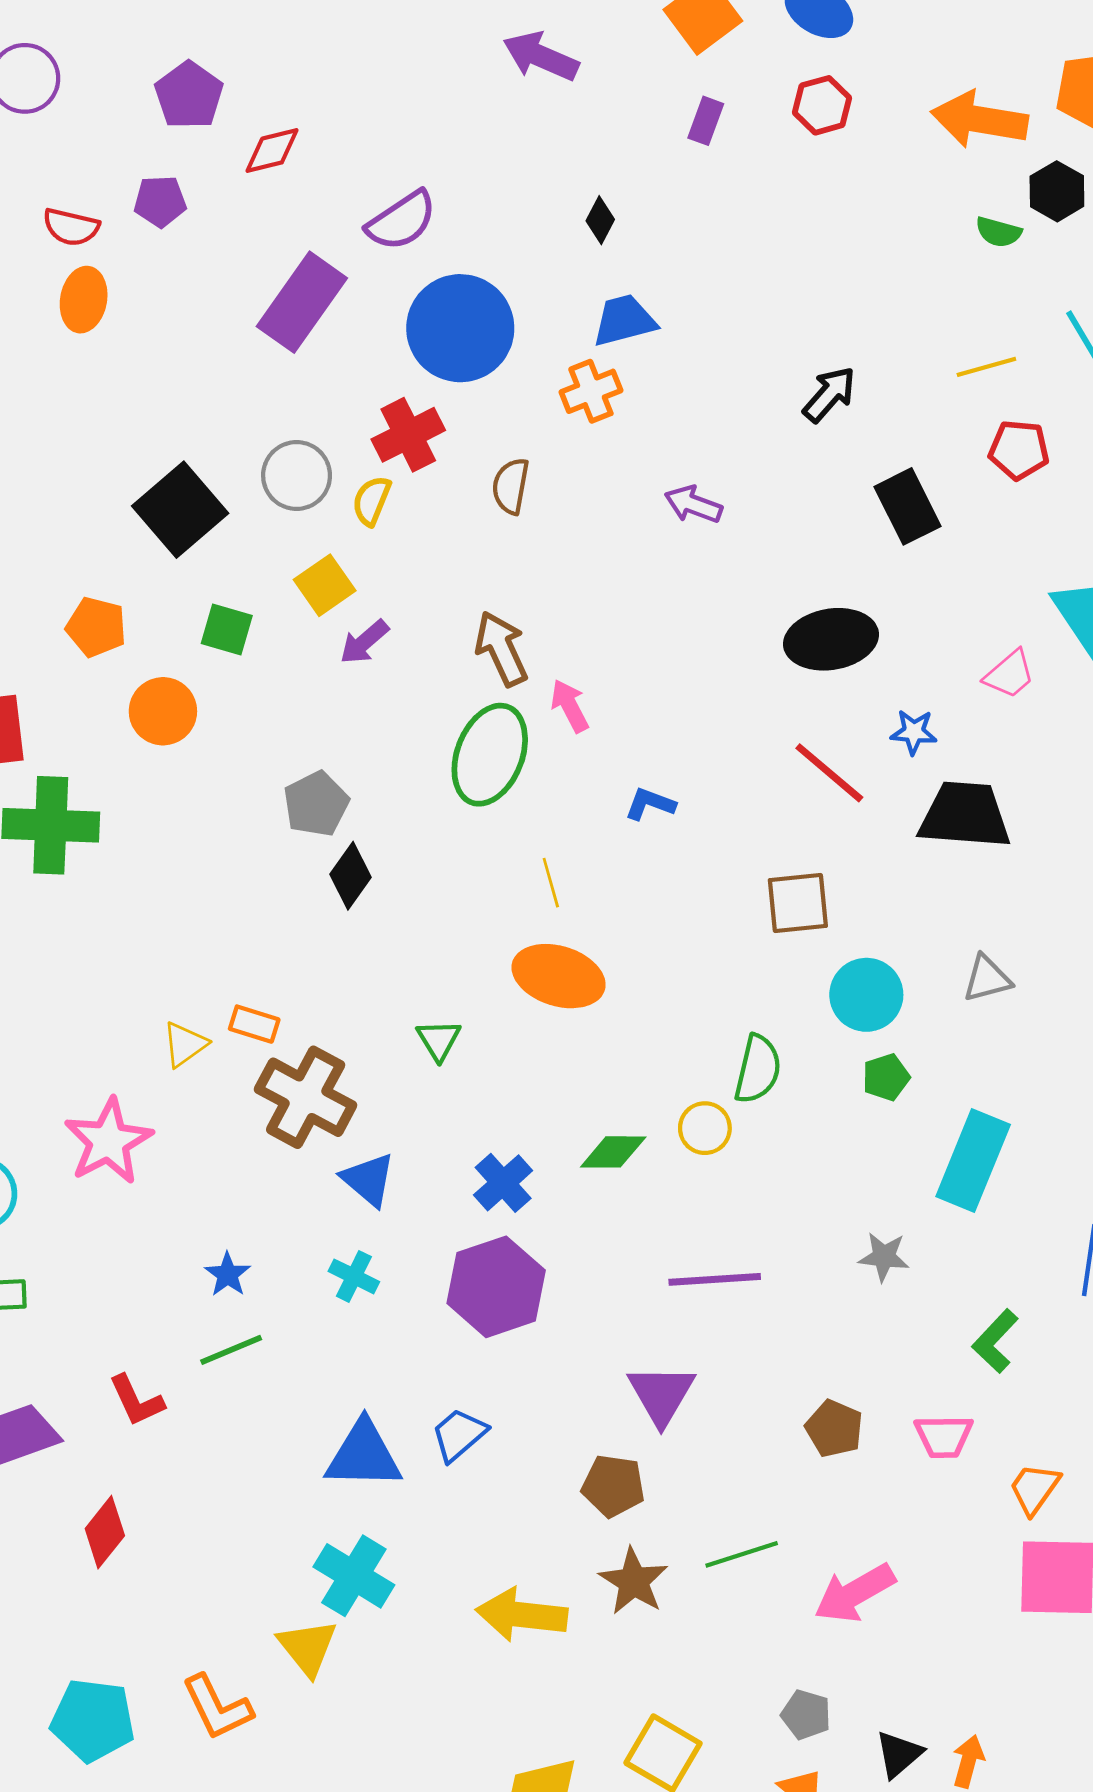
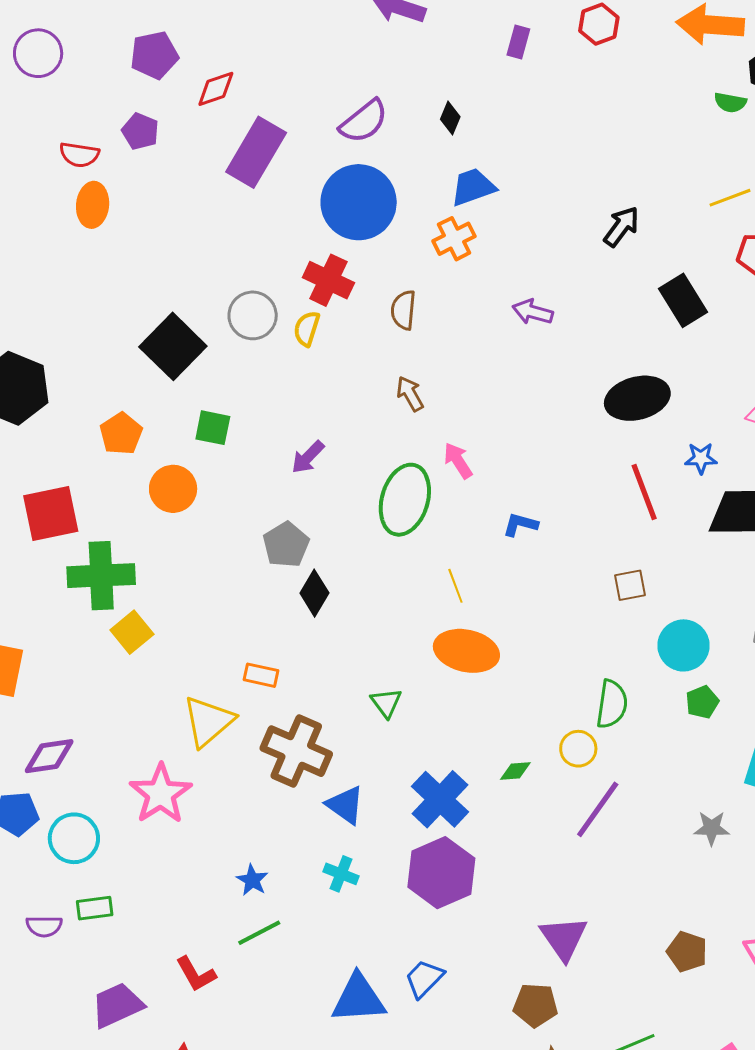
purple pentagon: (189, 95) -> (154, 55), turned 30
purple pentagon: (160, 201) -> (140, 131), turned 30
purple semicircle: (402, 221) -> (364, 121), moved
purple rectangle: (302, 302) -> (256, 152), moved
red cross: (408, 435) -> (328, 280), turned -33
yellow square: (325, 585) -> (132, 632), moved
orange pentagon: (96, 627) -> (121, 434), turned 30
purple arrow: (364, 642) -> (308, 457), moved
brown arrow: (501, 649) -> (410, 394), moved, size x0.7
red line: (829, 773) -> (644, 492), turned 34
brown square: (798, 903) -> (630, 585), size x0.7
orange rectangle: (254, 1024) -> (261, 675), moved
yellow triangle: (185, 1044) -> (208, 721), size x1.6
green diamond: (613, 1152) -> (515, 771), size x0.7
blue cross: (503, 1183) -> (440, 799), size x1.4
purple line: (715, 1279) -> (598, 809), moved, turned -46

